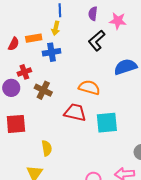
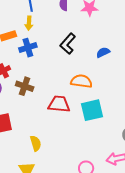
black L-shape: (97, 41) -> (68, 44), moved
blue semicircle: (125, 67) -> (103, 52), size x0.6
orange semicircle: (89, 88) -> (81, 81), moved

